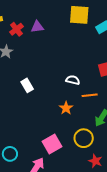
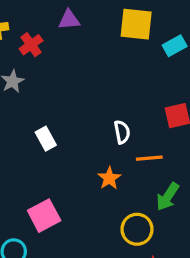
purple triangle: (37, 27) -> (69, 20), moved
white semicircle: (73, 80) -> (122, 132), turned 64
pink square: (52, 144) -> (44, 216), moved

